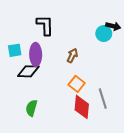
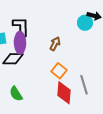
black L-shape: (45, 25) -> (21, 27), moved
green semicircle: (31, 108) -> (16, 94), turned -49

